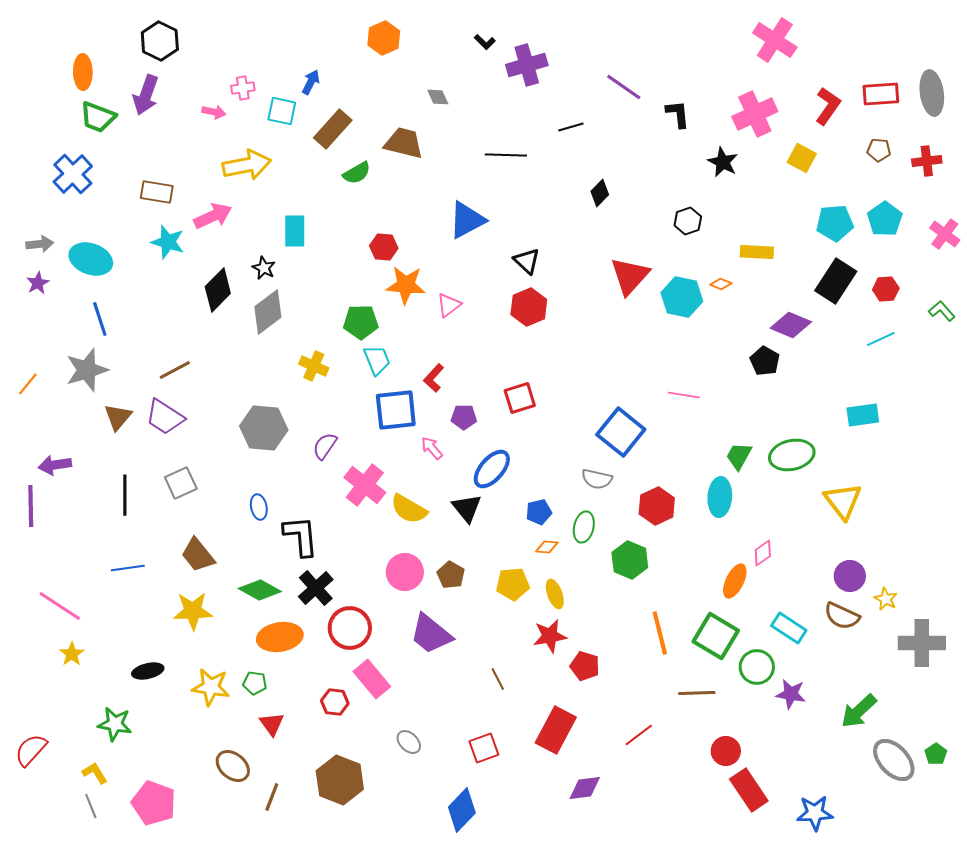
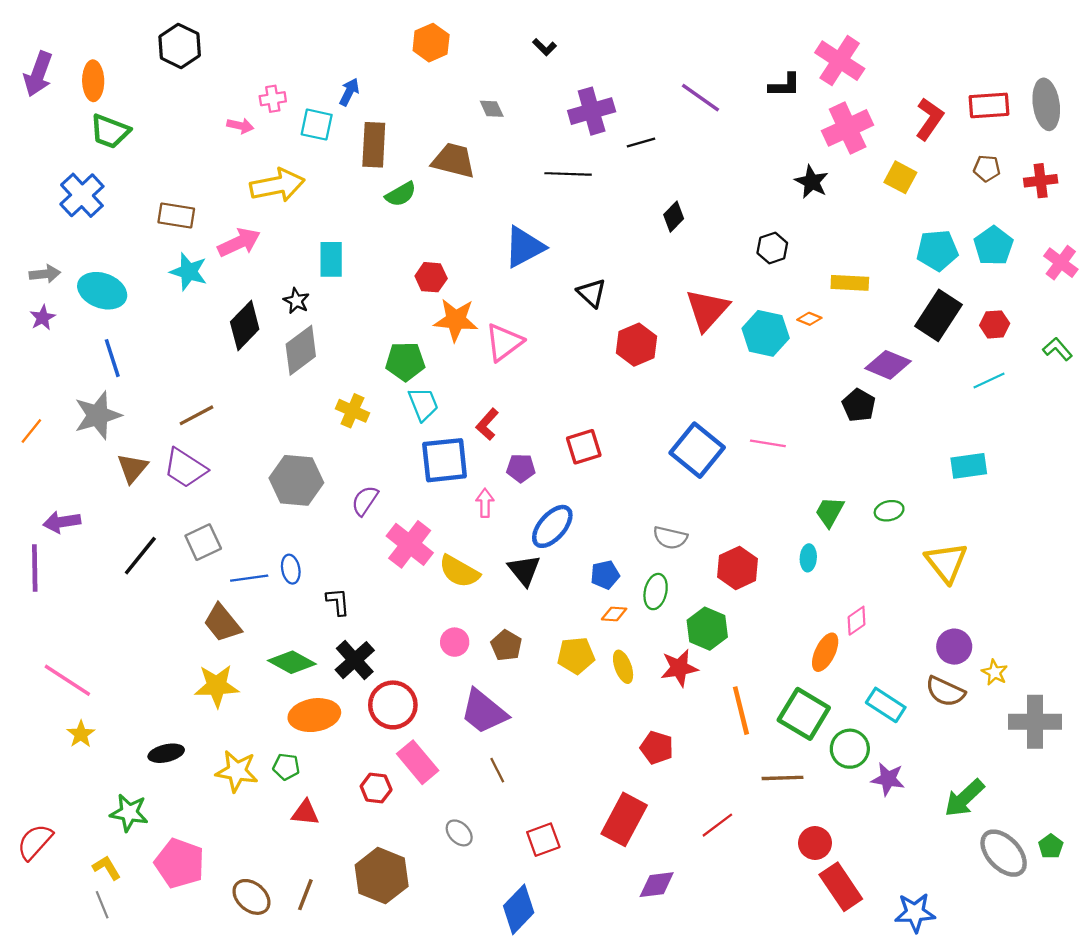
pink cross: (775, 40) -> (840, 61), moved
purple cross: (527, 65) -> (592, 111), moved
purple arrow: (146, 95) -> (38, 74), moved
black L-shape: (678, 114) -> (785, 85), moved, turned 96
brown rectangle: (333, 129) -> (374, 145), turned -39
pink triangle: (449, 305) -> (504, 342), size x1.4
red hexagon: (529, 307) -> (637, 345), moved
blue square: (621, 432) -> (697, 450), moved
pink arrow: (432, 448) -> (485, 503), turned 40
green ellipse: (792, 455) -> (889, 511), size x0.6
black line: (125, 495) -> (140, 556), turned 39
cyan ellipse: (720, 497) -> (808, 558), size x0.6
black L-shape: (301, 536) -> (338, 602), size x0.6
blue line: (128, 568) -> (249, 578), moved
pink circle: (405, 572) -> (455, 642), size x0.7
red star: (550, 636) -> (679, 668), moved
brown line: (498, 679) -> (497, 770), moved
red triangle: (272, 724) -> (305, 813), turned -48
brown ellipse: (233, 766) -> (251, 897), moved
pink pentagon: (154, 803) -> (180, 863), moved

